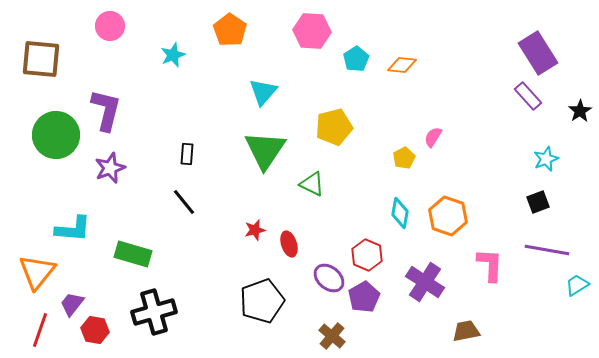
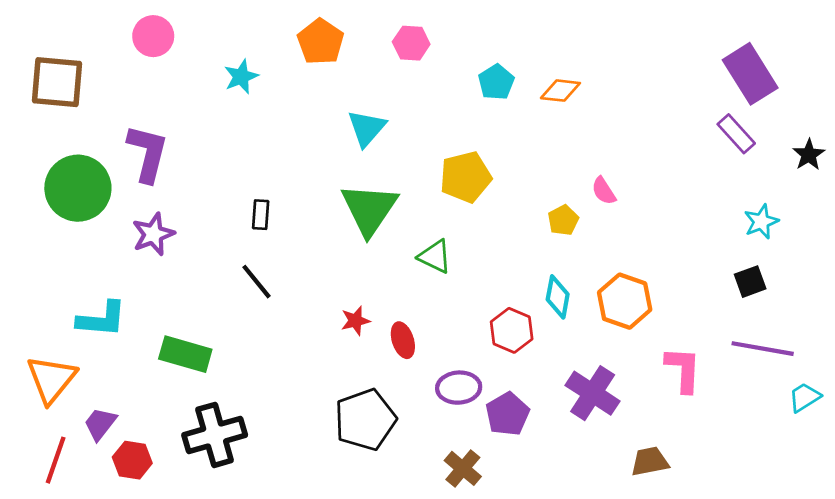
pink hexagon: (312, 31) -> (411, 43), moved, size x0.7
pink semicircle: (433, 137) -> (604, 191), turned -65
red hexagon: (367, 255) -> (512, 330), moved
purple ellipse: (329, 278) -> (459, 388), turned -44

